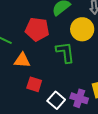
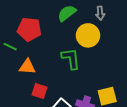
red pentagon: (37, 29) -> (29, 29), moved

